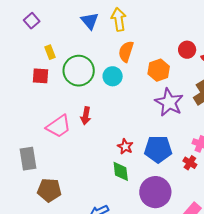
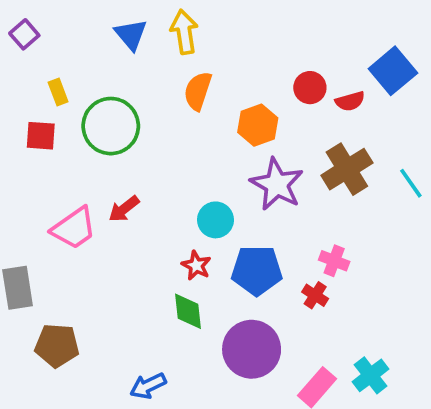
cyan circle: (113, 76) -> (215, 220), moved
red arrow: (86, 116) -> (124, 209), turned 42

